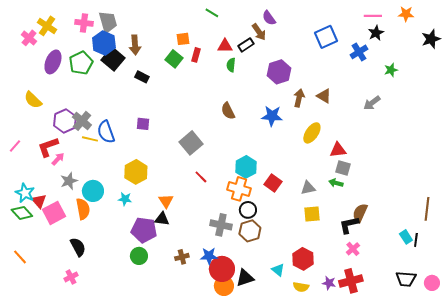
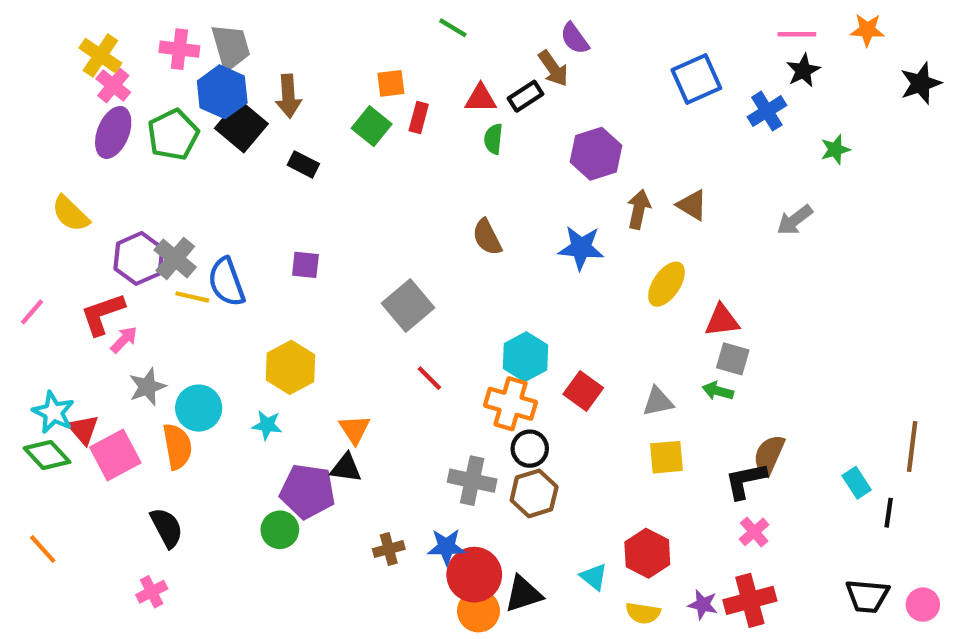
pink cross: (29, 38) -> (113, 85), moved
cyan rectangle: (406, 237) -> (857, 483), moved
green circle: (139, 256) -> (280, 530), moved

